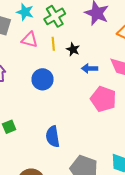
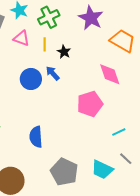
blue arrow: (90, 68) -> (53, 73), moved, turned 42
pink pentagon: (103, 99) -> (90, 104), turned 30

